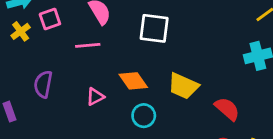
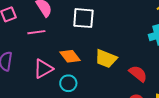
pink triangle: (95, 97) -> (43, 69), size x1.5
cyan circle: (144, 116) -> (68, 83), moved

